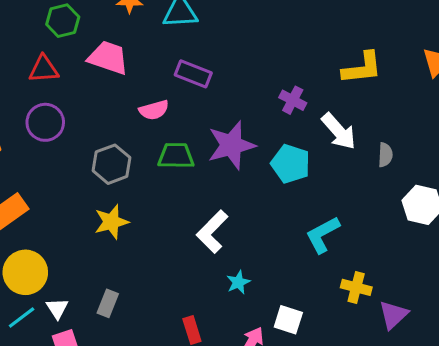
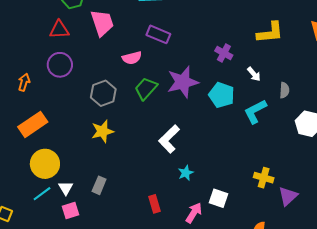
pink trapezoid: (108, 58) -> (102, 23), turned 52
white arrow: (339, 131) -> (254, 74), size x0.6
green trapezoid: (176, 156) -> (146, 88), turned -50
cyan L-shape: (323, 235) -> (255, 111), moved

